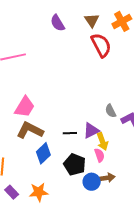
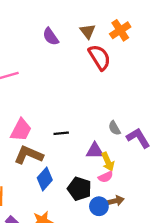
purple triangle: (91, 131) -> (95, 151), turned 30
black line: (70, 133) -> (61, 133), moved
pink semicircle: (99, 155) -> (106, 177), turned 88

